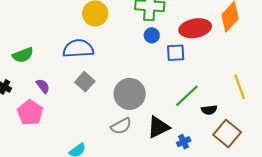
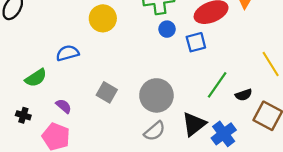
blue semicircle: (78, 49) -> (68, 53), moved, size x0.7
blue cross: (184, 142) -> (224, 134), size x1.6

